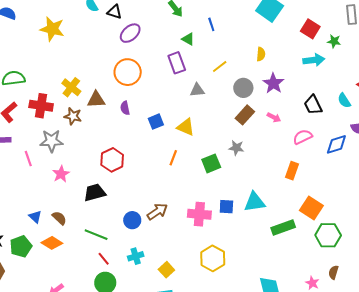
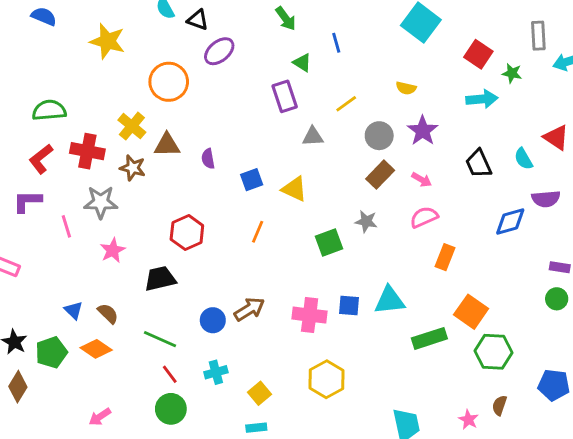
yellow semicircle: (261, 54) -> (406, 88), turned 96
orange circle: (128, 72) -> (169, 82), moved
pink semicircle: (303, 137) -> (424, 217), moved
orange line: (173, 158) -> (258, 232), moved

